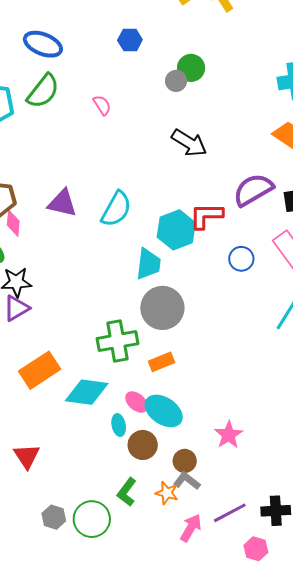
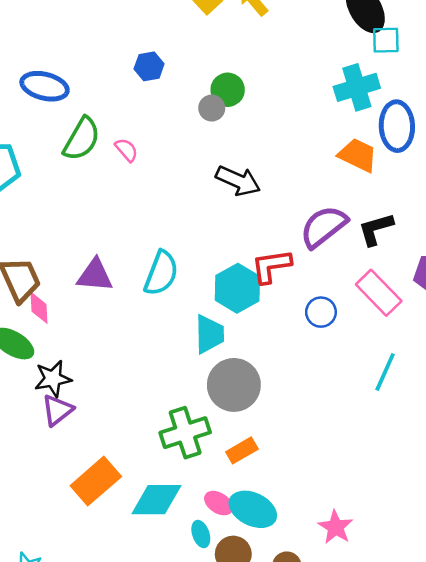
green semicircle: (43, 91) -> (82, 139), moved

